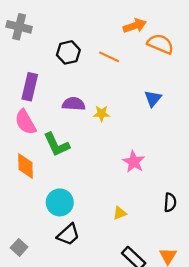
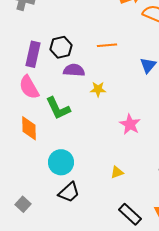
black hexagon: (68, 52) -> (61, 47), moved
orange line: (109, 57) -> (107, 45), moved, turned -30
yellow star: (102, 114) -> (98, 89), moved

